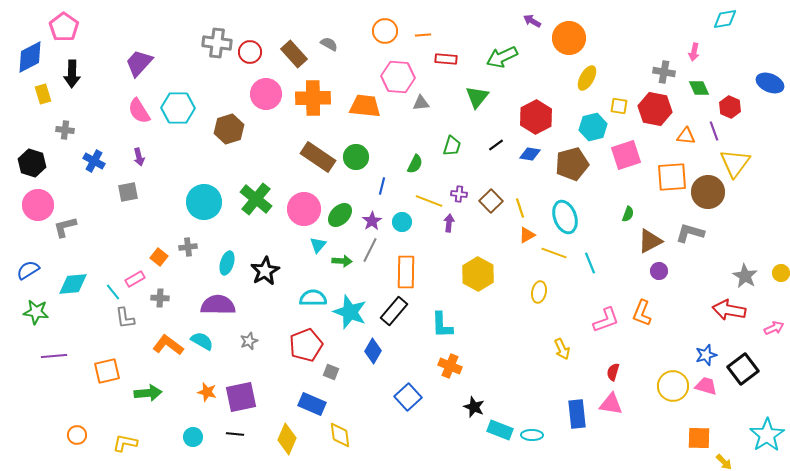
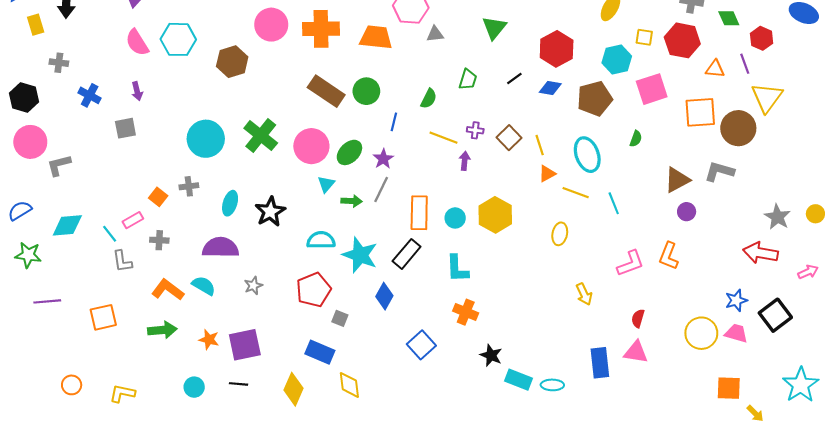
green semicircle: (628, 214) -> (636, 139), moved
cyan circle: (402, 222) -> (455, 218), moved
green arrow: (148, 393) -> (162, 330), moved

